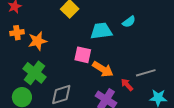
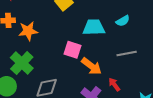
gray line: (146, 73) -> (127, 53), moved

